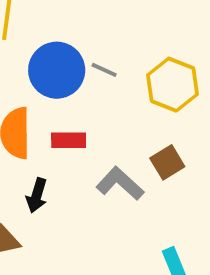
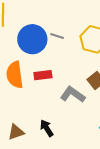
black arrow: (37, 195) -> (47, 128), moved, turned 138

